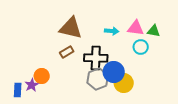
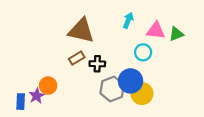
cyan arrow: (112, 31) -> (128, 20), moved, turned -72
green triangle: (154, 31) -> (176, 34), turned -32
cyan circle: (141, 47) -> (143, 52), moved
black cross: (96, 58) -> (97, 64), moved, size x0.6

